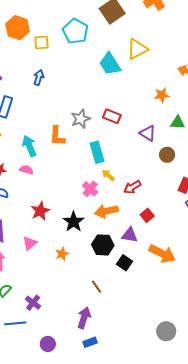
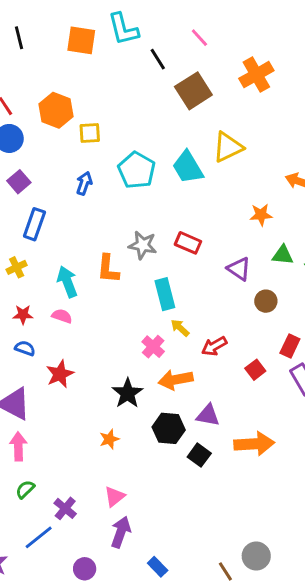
cyan pentagon: (75, 31) -> (137, 170), moved
gray star: (81, 119) -> (143, 245), turned 30
red star: (40, 211) -> (60, 374), moved
red square: (147, 215) -> (255, 370), moved
pink triangle: (30, 243) -> (115, 496), moved
orange arrow: (162, 254) -> (254, 444), turned -32
brown line: (96, 287) -> (225, 571), moved
purple arrow: (84, 318) -> (121, 532), moved
blue line: (15, 323) -> (39, 537), turned -35
blue rectangle: (90, 342) -> (158, 567), moved, turned 64

